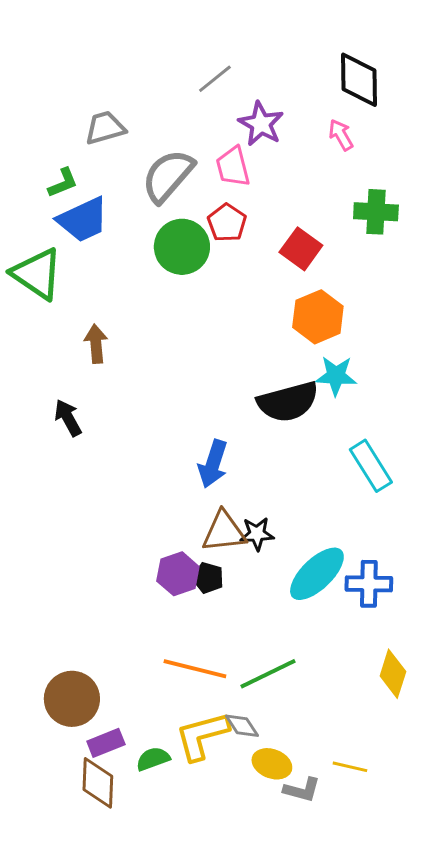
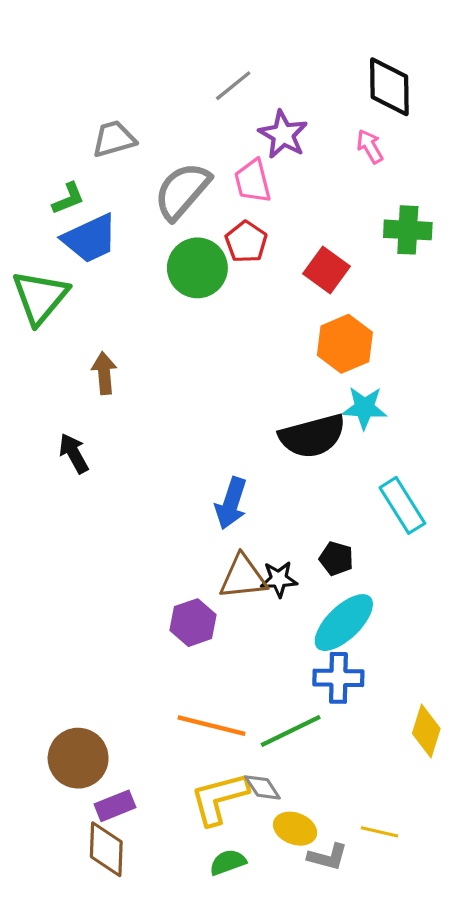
green triangle: (37, 274) -> (40, 297), turned 36
black pentagon: (208, 578) -> (336, 559), moved
blue cross: (369, 584) -> (338, 678), moved
green semicircle: (153, 759) -> (228, 862), moved

